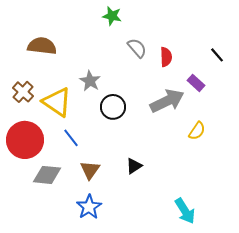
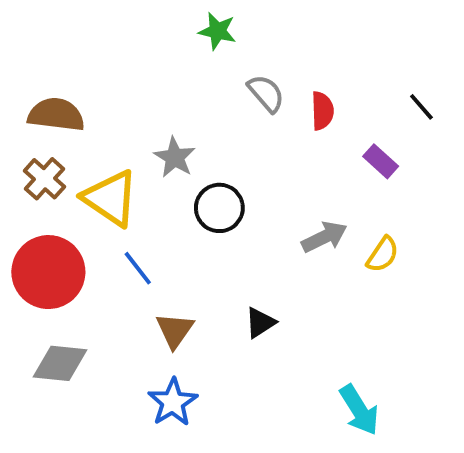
brown semicircle: (42, 46) -> (56, 115), moved
gray arrow: (167, 101) -> (324, 237), moved, size x0.7
gray diamond: (47, 175) -> (60, 363), moved

